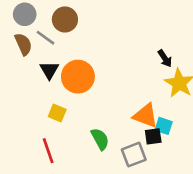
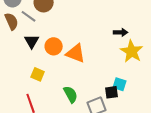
black arrow: (165, 58) -> (121, 32), turned -56
orange circle: (78, 77) -> (54, 46), size x0.7
orange triangle: (145, 116) -> (76, 53), moved

